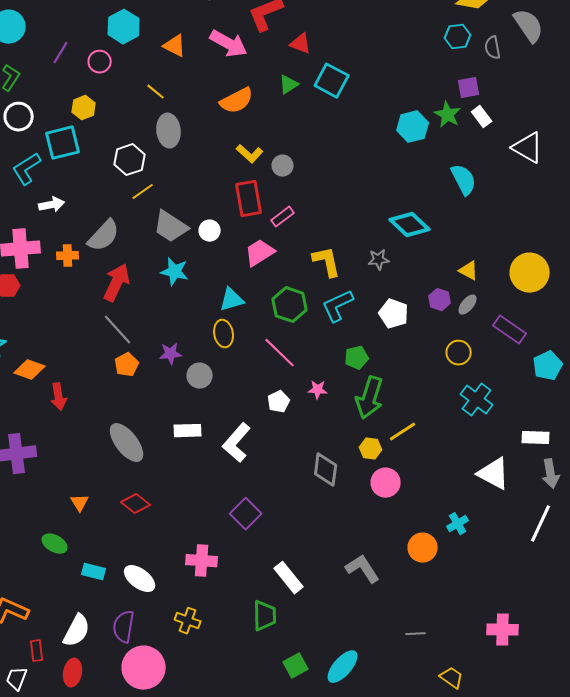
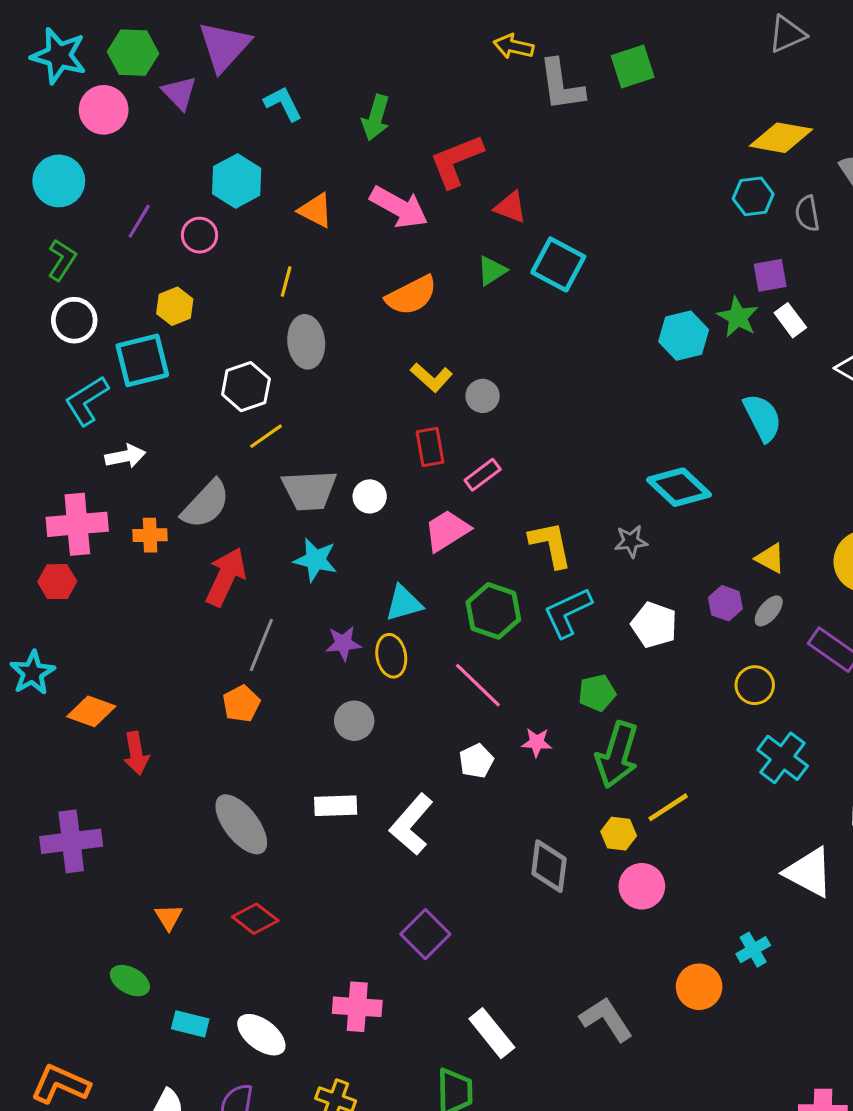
yellow line: (156, 92) -> (286, 281), turned 66
red rectangle: (249, 199) -> (430, 447), size x0.7
gray trapezoid: (171, 227) -> (309, 490), turned -36
gray line: (118, 330) -> (261, 645), moved, turned 64
purple star: (171, 354) -> (343, 643), moved

